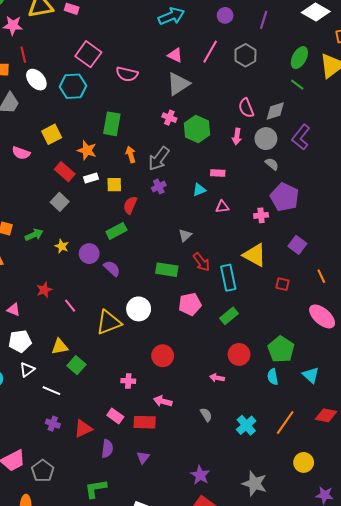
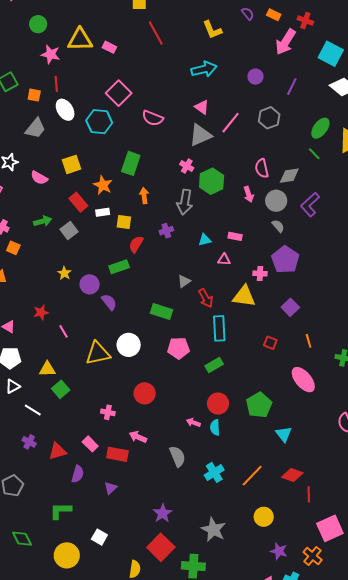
pink line: (210, 52) -> (231, 123), moved
pink arrow: (237, 137) -> (249, 194), turned -35
gray arrow: (159, 159) -> (185, 202), moved, turned -35
pink rectangle: (218, 173) -> (235, 236), moved
green arrow: (34, 235) -> (43, 221), moved
yellow triangle: (255, 255) -> (244, 296), moved, turned -30
red arrow: (201, 262) -> (206, 298), moved
cyan semicircle: (273, 377) -> (215, 427), moved
gray semicircle: (206, 415) -> (177, 456), size x1.5

